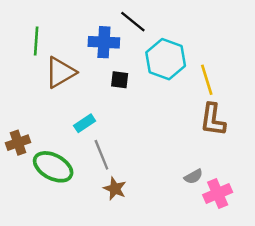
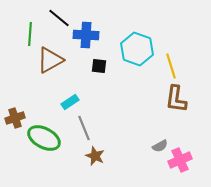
black line: (133, 22) -> (59, 18), moved

